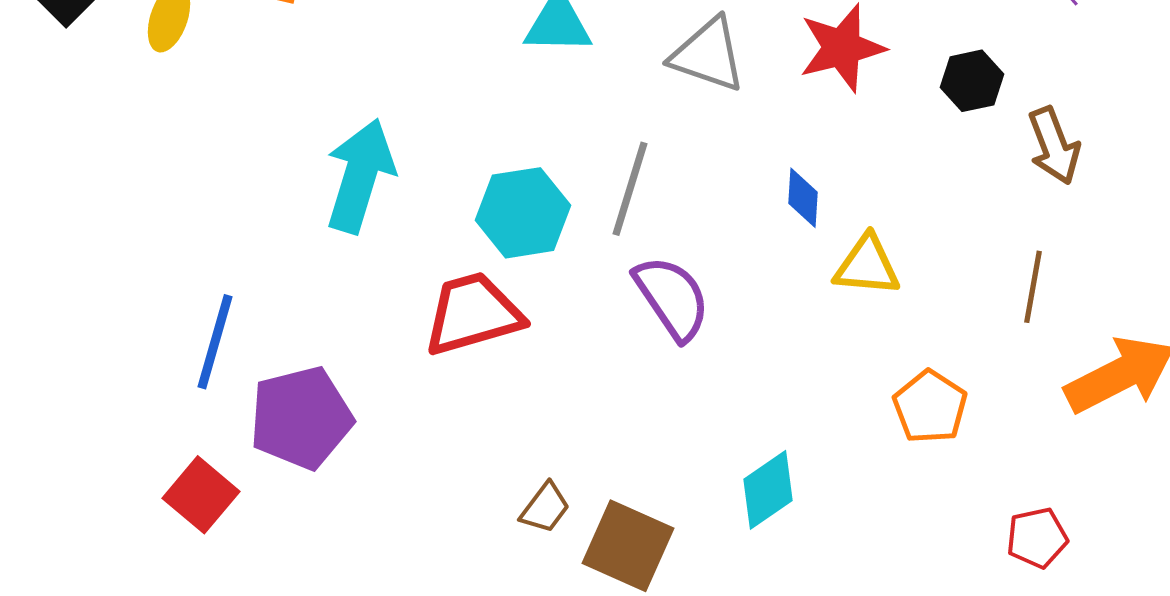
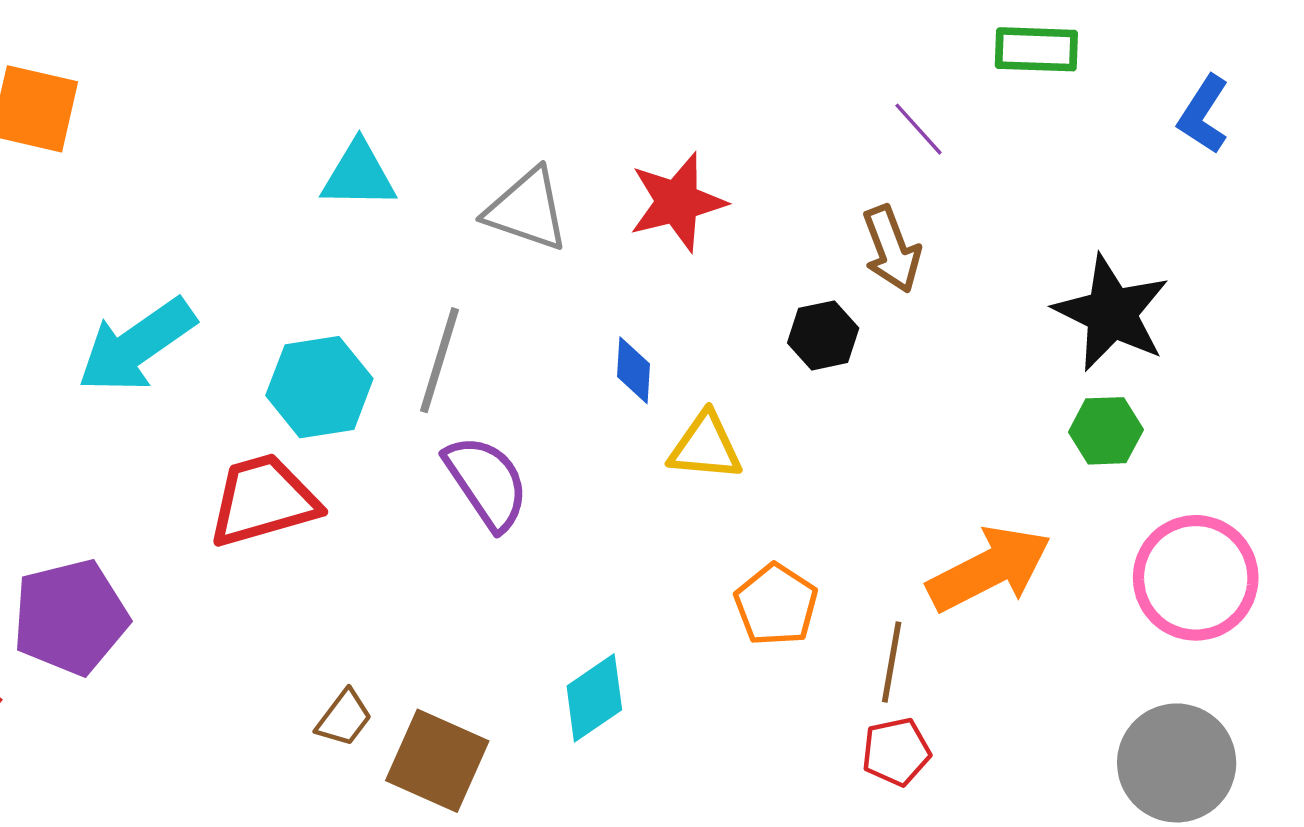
black hexagon: (972, 81) -> (823, 335), moved
brown arrow: (1054, 146) -> (892, 249), moved
cyan arrow: (360, 176) -> (137, 346), turned -142
brown line: (1033, 287) -> (892, 662), moved

